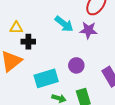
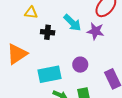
yellow triangle: (16, 28) -> (31, 13), moved
black cross: (28, 42) -> (48, 32), moved

